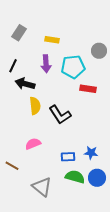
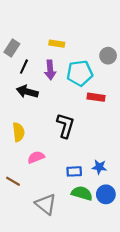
gray rectangle: (19, 33) -> (12, 48), moved
black line: (13, 66) -> (24, 67), moved
yellow semicircle: (35, 106) -> (19, 132), moved
black L-shape: (60, 115) -> (65, 126), turned -130

